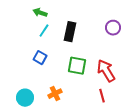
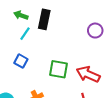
black rectangle: (70, 32) -> (44, 19), moved
red arrow: (106, 71) -> (88, 74), turned -35

